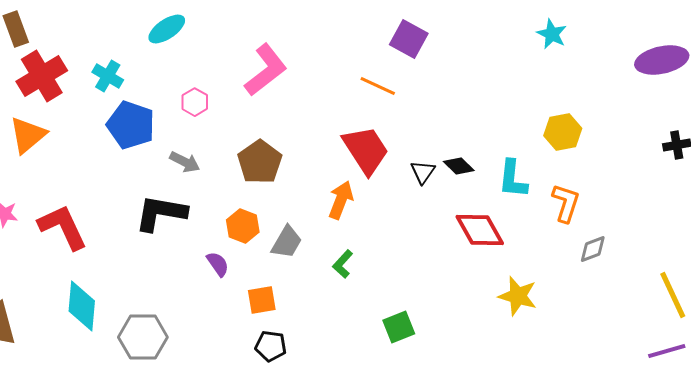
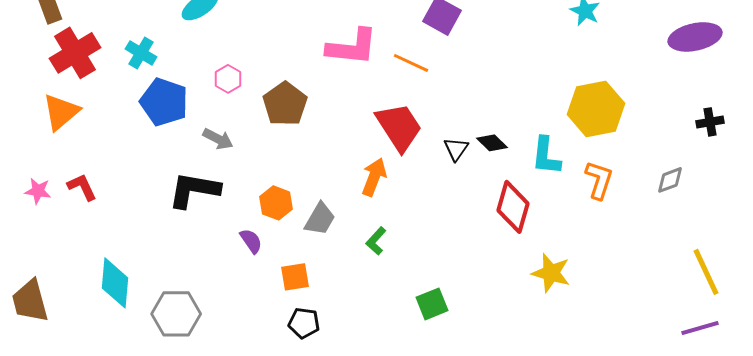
pink L-shape: (266, 70) -> (352, 47), moved, turned 44
yellow hexagon: (563, 132) -> (596, 109), size x1.5
brown pentagon: (260, 162) -> (285, 104), moved
red L-shape: (63, 227) -> (82, 187), moved, size x0.6
red diamond: (480, 230) -> (513, 207), turned 45
gray diamond: (593, 249) -> (670, 180), moved

